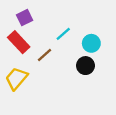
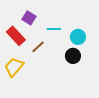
purple square: (25, 18) -> (29, 18), moved, turned -32
cyan line: (63, 34) -> (54, 29), turned 40

